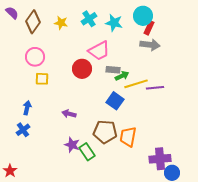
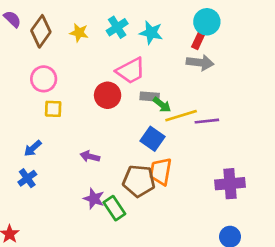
cyan circle: (143, 16) -> (207, 22), moved
green arrow: (122, 76) -> (162, 105), turned 64
blue arrow: (27, 108) -> (33, 148), turned -144
orange trapezoid: (128, 137) -> (161, 171), moved
purple cross: (160, 159) -> (230, 184), moved

